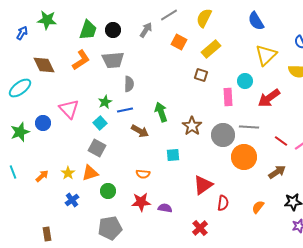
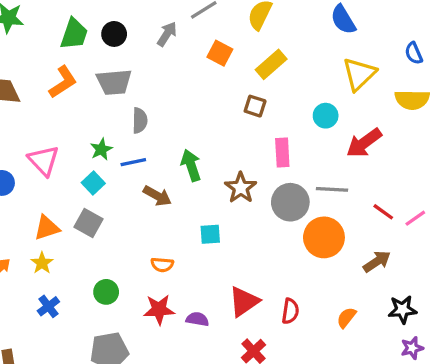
pink rectangle: (228, 97) -> (282, 153), moved
orange triangle: (90, 173) -> (47, 228), moved
red triangle: (203, 185) -> (244, 302), moved

